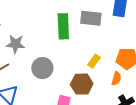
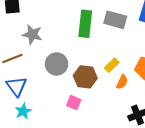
orange semicircle: (116, 78) -> (122, 82), moved
brown hexagon: (82, 84) -> (85, 77), moved

